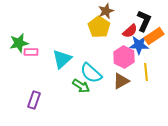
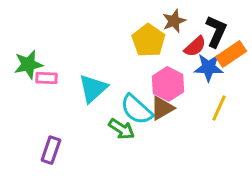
brown star: (106, 11) -> (174, 21), moved
pink hexagon: (124, 57) -> (168, 84), moved
yellow line: (146, 72) -> (219, 108), turned 30
brown triangle: (121, 81) -> (162, 108), moved

